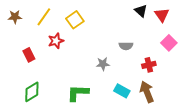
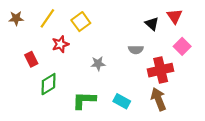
black triangle: (141, 11) -> (152, 24), moved
gray star: (103, 64) -> (98, 64), moved
red cross: (149, 65) -> (161, 70), size x1.6
cyan rectangle: (122, 91) -> (122, 101), moved
green diamond: (32, 92) -> (48, 84), moved

